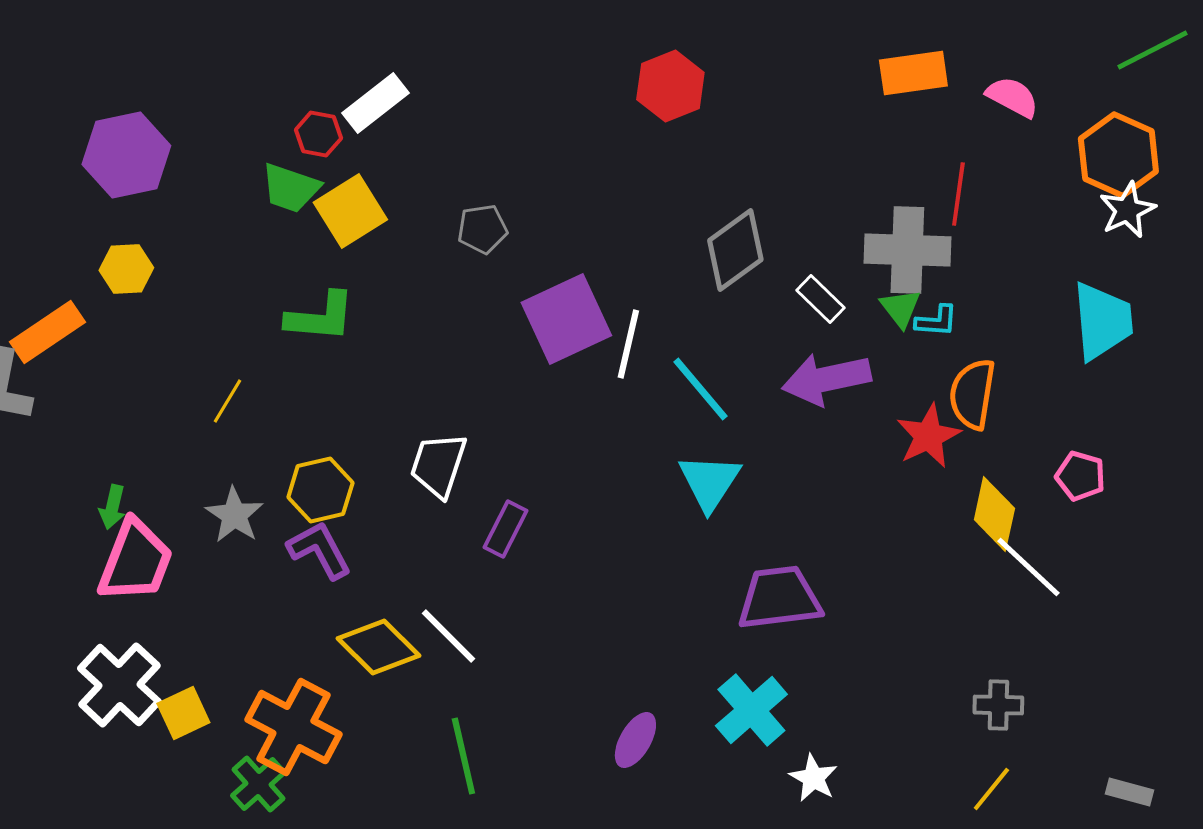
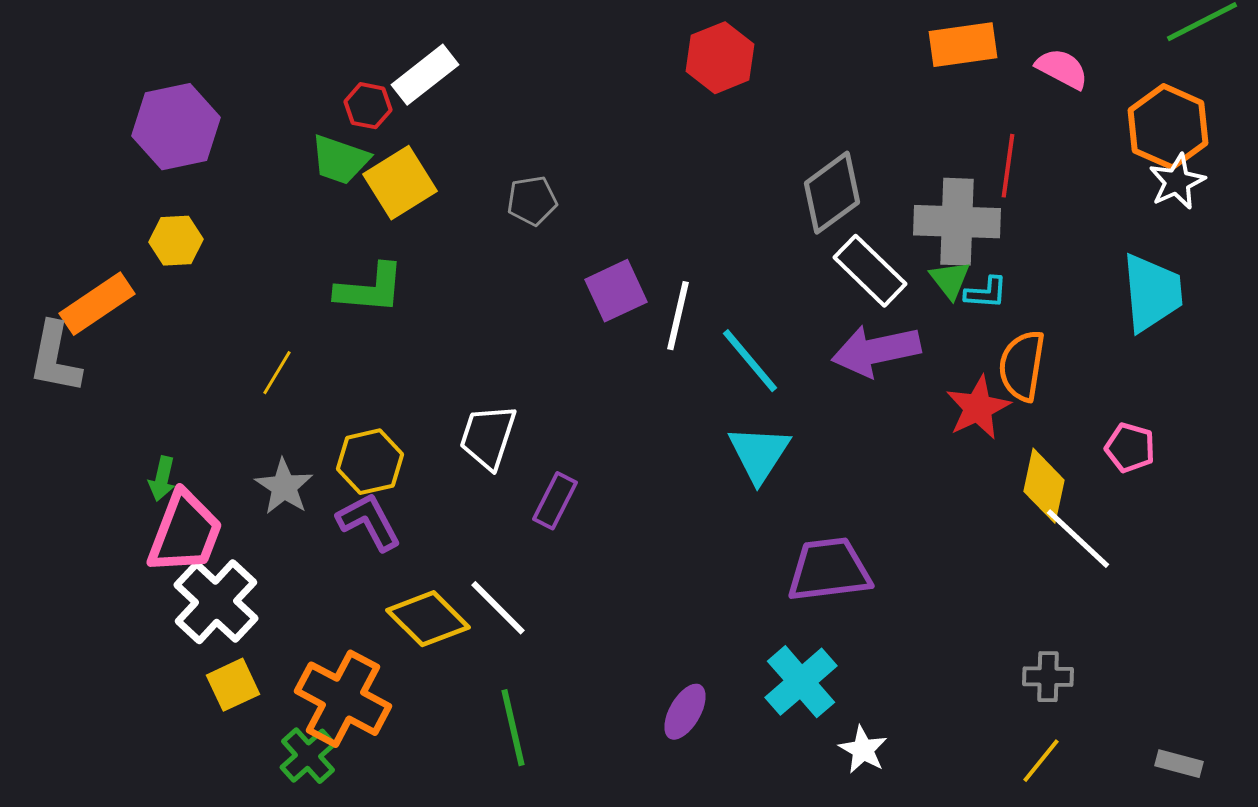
gray diamond: (735, 250) -> (832, 193), moved
white rectangle: (820, 299) -> (870, 271), size x1.5
purple square: (566, 319) -> (616, 291), size x0.7
white cross: (119, 685) -> (216, 602), moved

